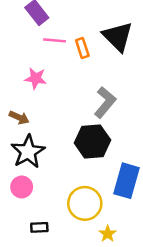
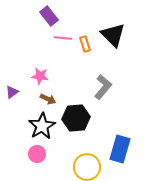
pink star: (36, 78) -> (40, 76), moved
brown arrow: (19, 117) -> (48, 99), moved
black hexagon: (92, 142) -> (76, 118), moved

